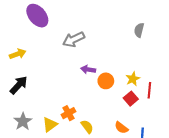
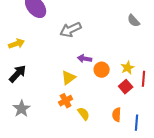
gray semicircle: (139, 30) -> (134, 21), turned -56
yellow triangle: (50, 125) -> (69, 78), moved
orange semicircle: (121, 128) -> (117, 115), turned 56

